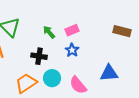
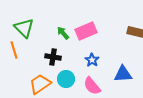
pink rectangle: (72, 30) -> (86, 31), size x1.5
blue star: (72, 50) -> (92, 60), moved

